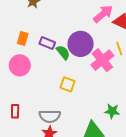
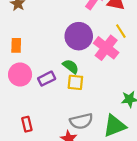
purple rectangle: (47, 43) -> (47, 79), moved, turned -35
green semicircle: (63, 52) -> (71, 66), moved
gray semicircle: (50, 116) -> (81, 121), moved

